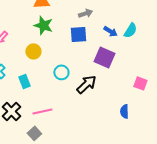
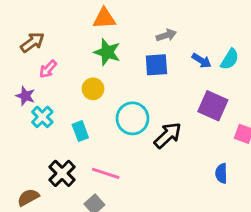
purple square: (104, 57) -> (213, 106), moved
cyan circle: (61, 72) -> (132, 118), size x1.5
pink line: (42, 111) -> (106, 173), turned 30

